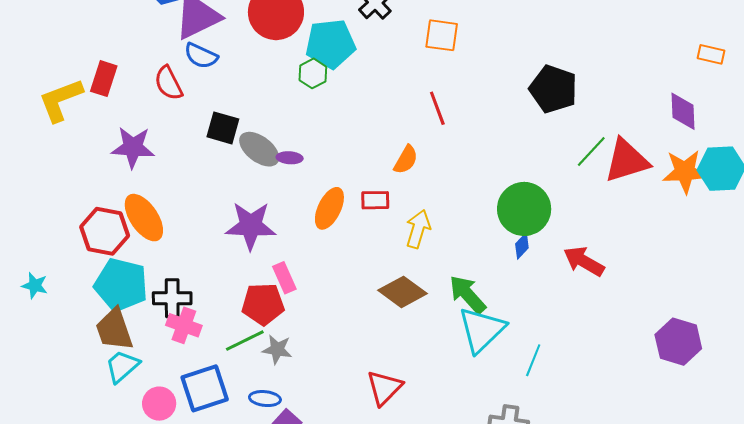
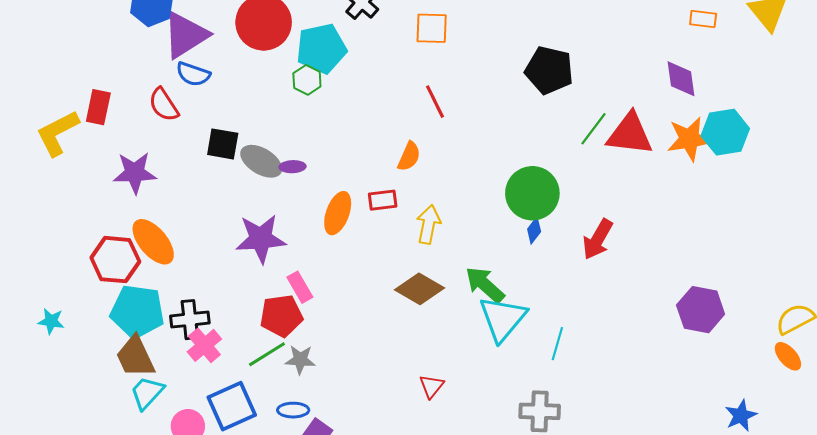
red triangle: (627, 161) -> (630, 134), turned 30
red arrow: (584, 261) -> (598, 239), turned -84
pink cross: (184, 325) -> (204, 345), turned 36
red triangle: (384, 388) -> (432, 386), moved, size x0.7

